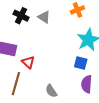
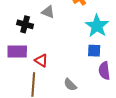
black cross: (21, 16) -> (25, 24), moved

